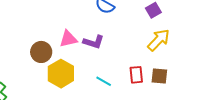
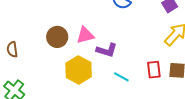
purple L-shape: (94, 42) -> (107, 50), moved
brown circle: (41, 52) -> (57, 37), moved

